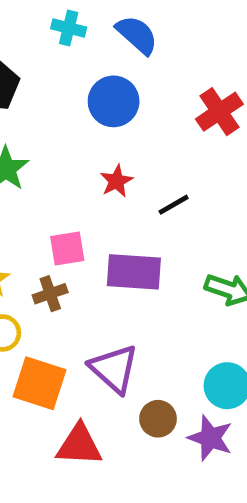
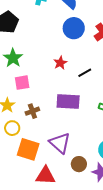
blue circle: (114, 101) -> (74, 28), moved
pink square: (67, 248) -> (22, 83), moved

